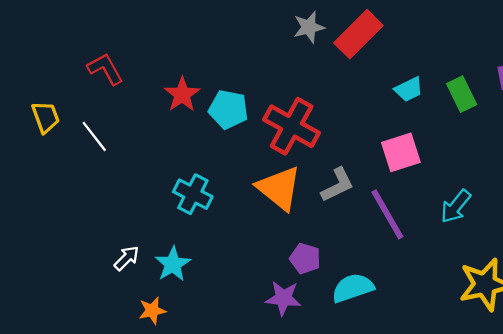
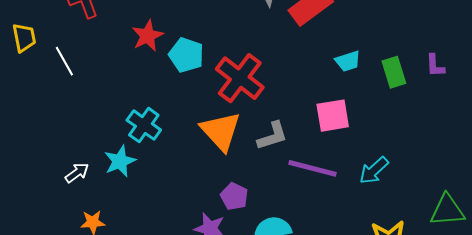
purple line: (387, 214) -> (313, 168), turned -54
cyan star: (173, 264) -> (120, 161), moved

